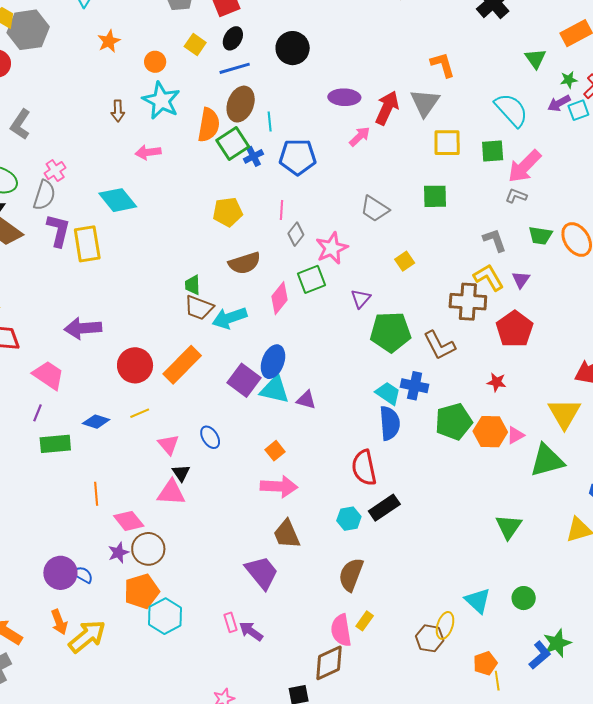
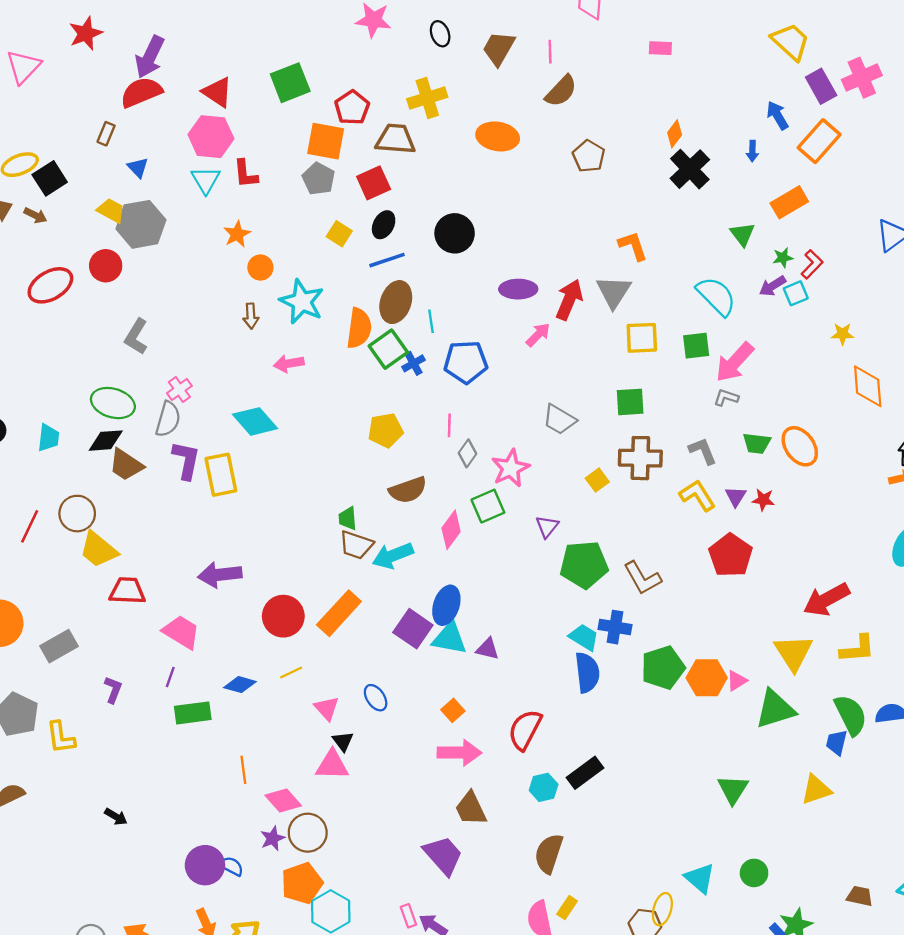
orange circle: (155, 62) -> (260, 268), moved
brown cross: (468, 302) -> (640, 458), moved
red star: (497, 382) -> (763, 500), moved
red semicircle: (364, 468) -> (525, 730), moved, turned 42

